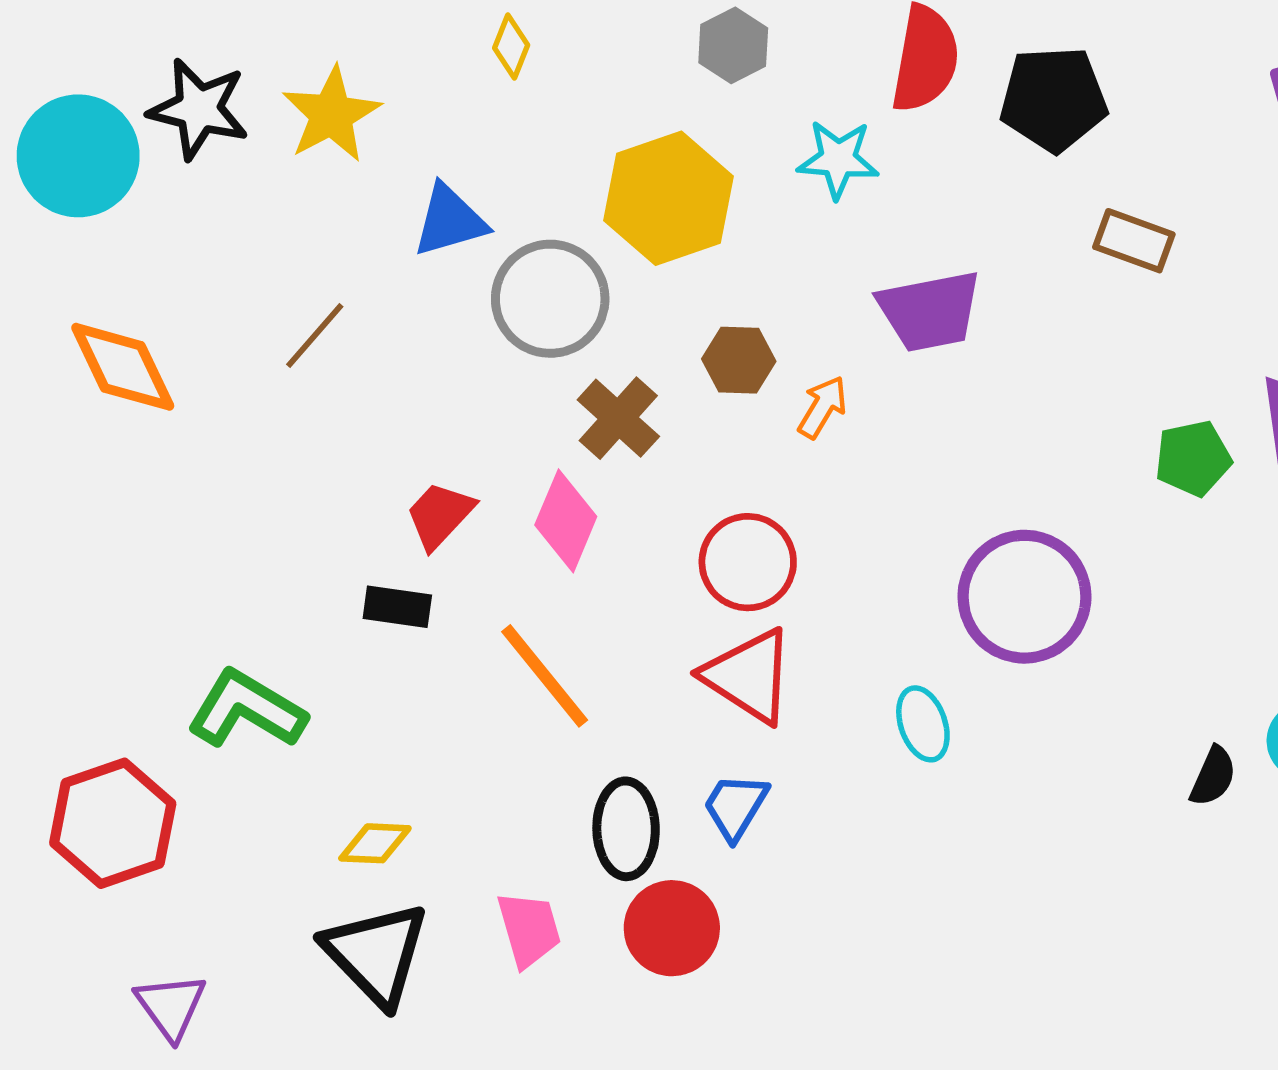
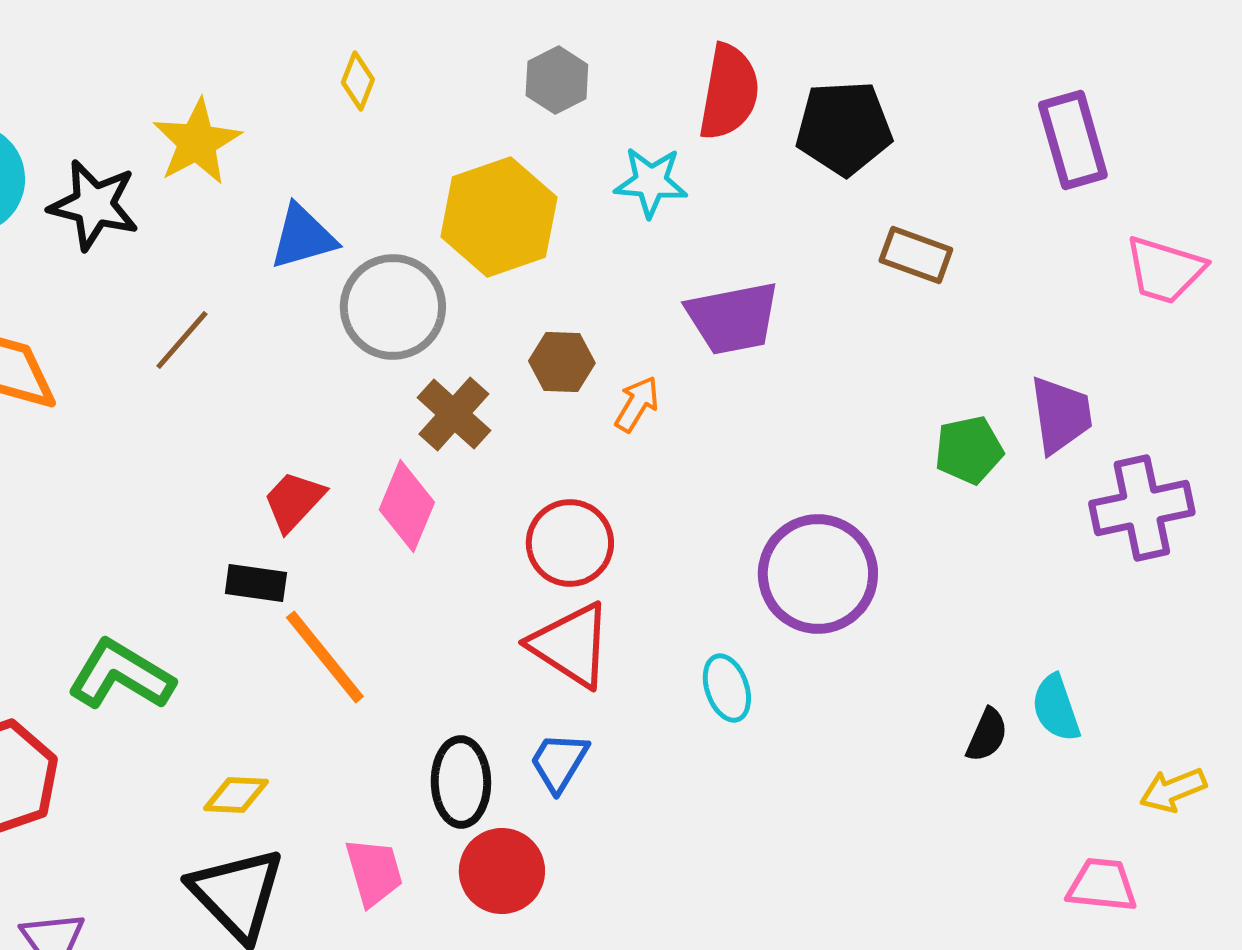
black star: (199, 109) -> (94, 205), moved
orange line: (545, 676) -> (325, 657), moved

